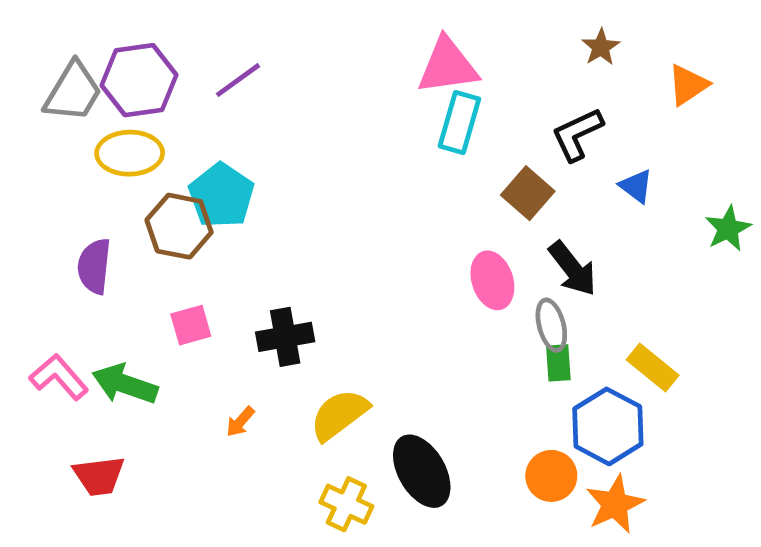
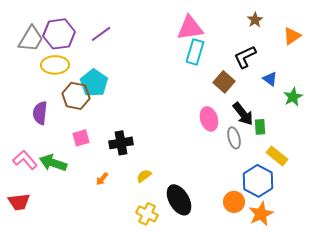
green star: (728, 229) -> (293, 97), moved
green rectangle: (558, 363) -> (260, 127), moved
yellow semicircle: (339, 415) -> (144, 176), size x0.6
red trapezoid: (99, 476) -> (19, 202), moved

